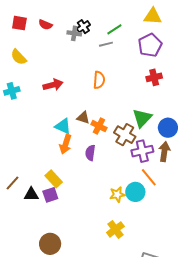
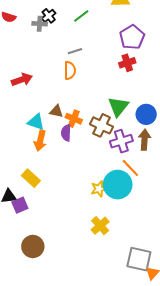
gray line: (106, 44) -> (75, 51), moved
purple pentagon: (150, 45) -> (132, 37), moved
purple semicircle: (90, 153) -> (66, 133), moved
cyan circle: (135, 192) -> (118, 185), size x1.4
purple square: (50, 195) -> (20, 205), moved

